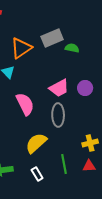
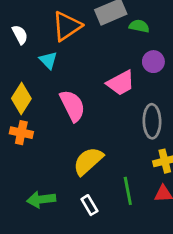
purple circle: (85, 88) -> (153, 62), moved
gray ellipse: (58, 115) -> (152, 121), moved

